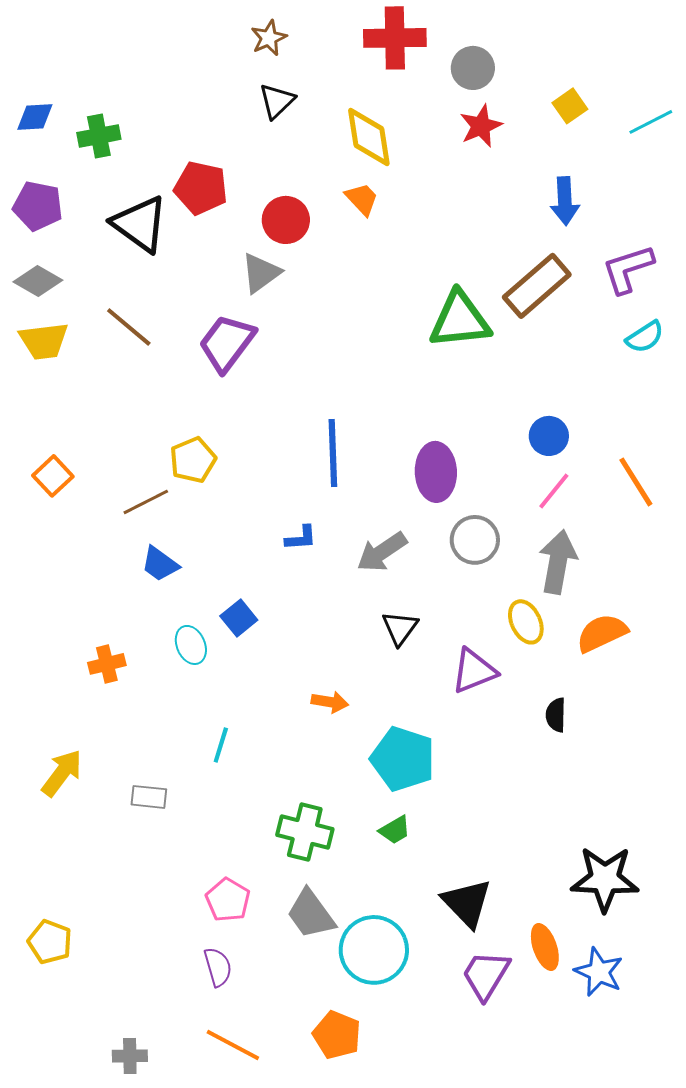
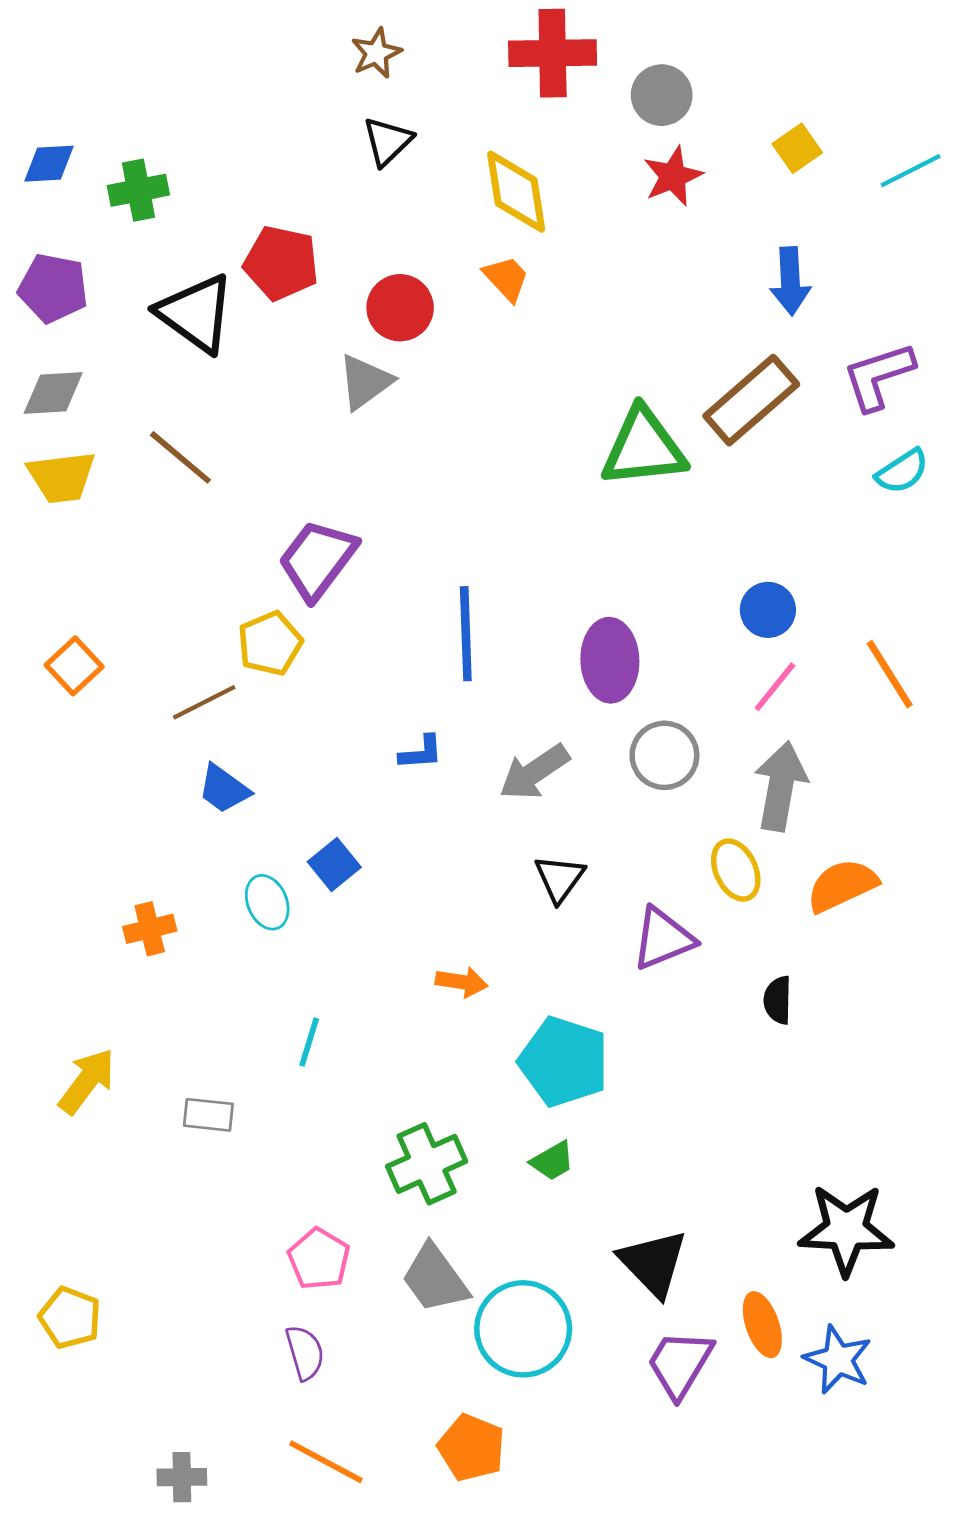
gray diamond: (38, 281) -> (53, 393), turned -33
purple trapezoid: (227, 343) -> (318, 560), moved
green cross: (305, 832) -> (427, 1164), turned -38

